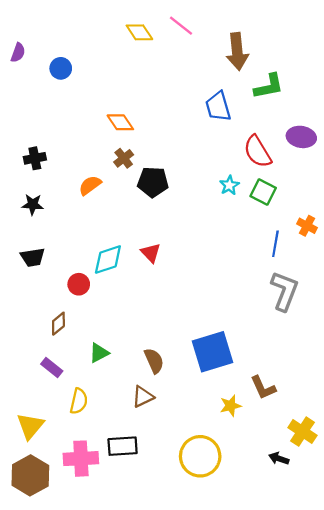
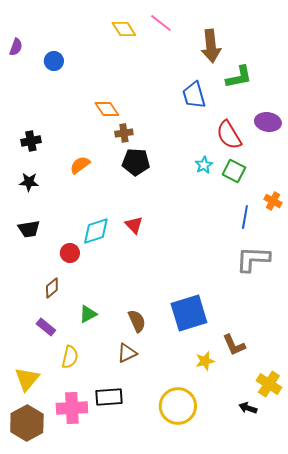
brown cross: (124, 158) -> (124, 133), moved, turned 30
gray L-shape: (284, 291) -> (253, 259), turned -108

